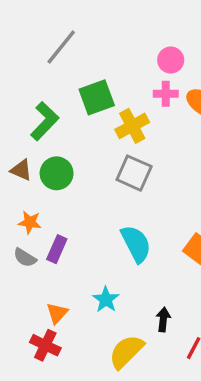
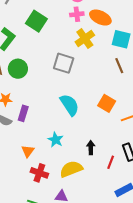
green square: (97, 97) -> (36, 21), turned -30
yellow cross: (132, 126) -> (85, 39), moved
red cross: (45, 345) -> (39, 173), moved
yellow semicircle: (126, 352) -> (71, 169), turned 30

